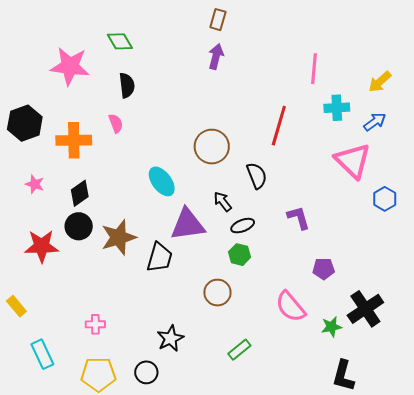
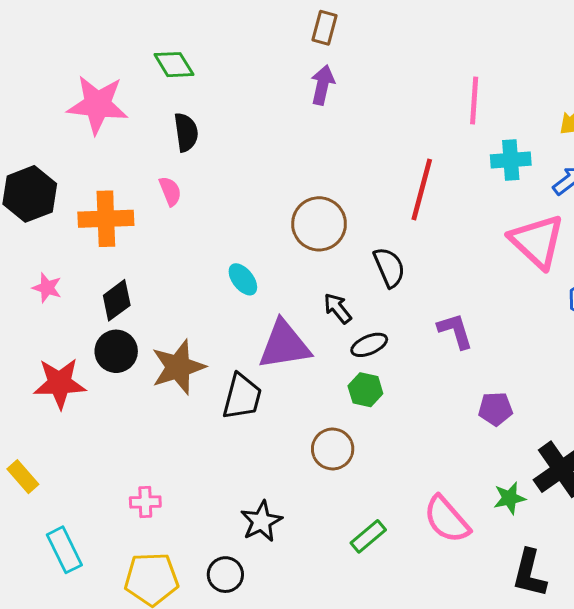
cyan ellipse: (162, 181) -> (243, 279), size x0.7
pink semicircle: (290, 307) -> (447, 519), moved

